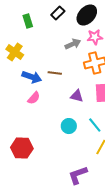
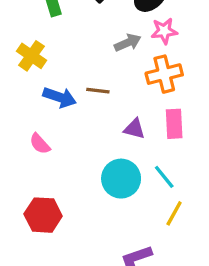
pink semicircle: (34, 98) -> (40, 144), moved, turned 96
cyan circle: (69, 126) -> (121, 179), size x1.5

